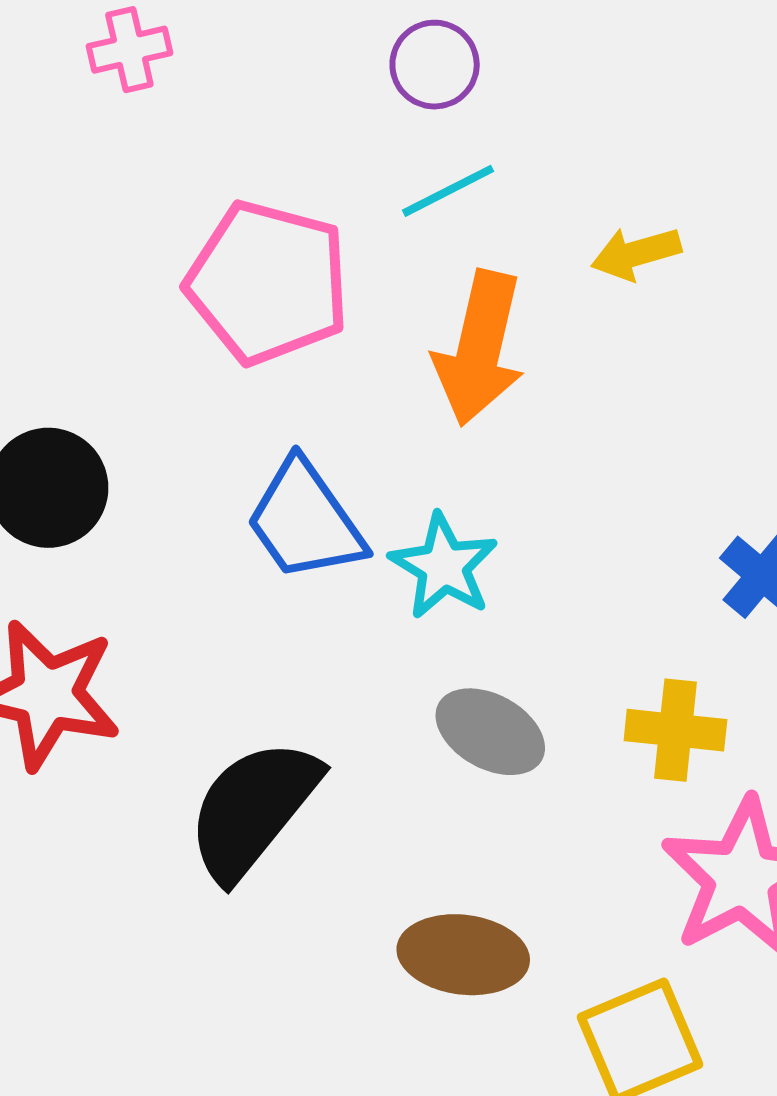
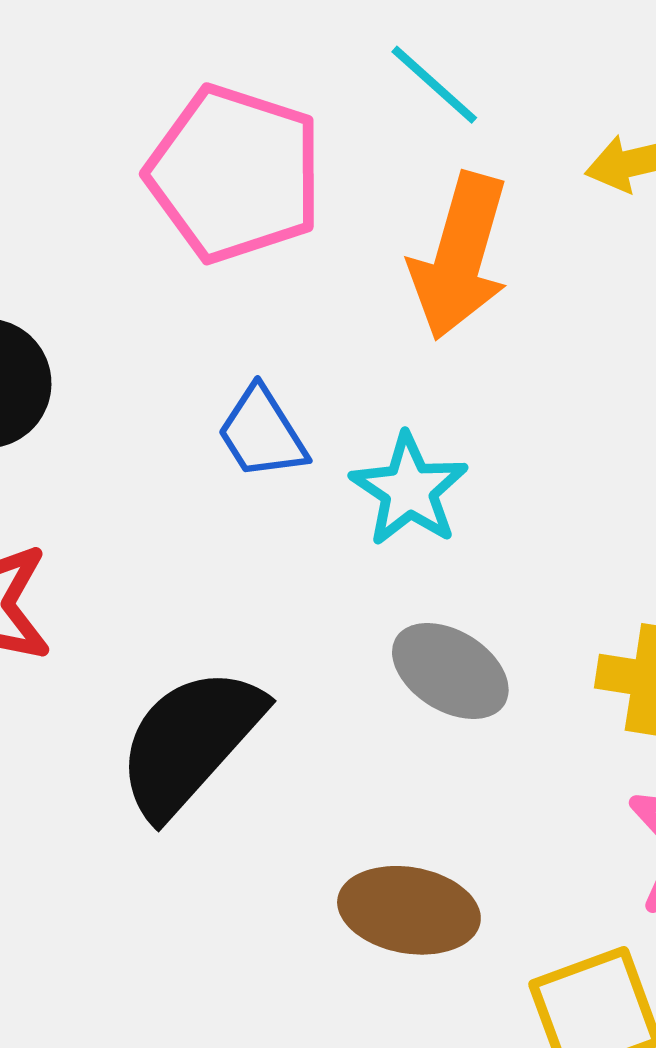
cyan line: (448, 191) -> (434, 85), turned 66
blue trapezoid: (305, 521) -> (262, 433), size x0.7

